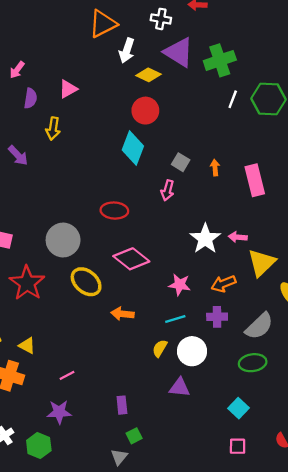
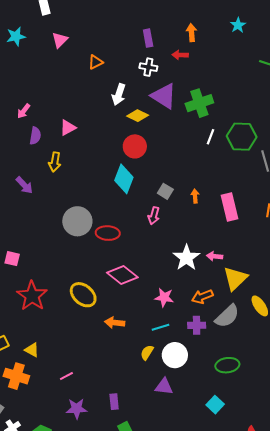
orange triangle: (103, 24) -> (96, 62), moved, size x0.6
gray circle: (63, 240) -> (77, 221), moved
gray semicircle: (259, 326) -> (227, 316), moved
purple star: (59, 412) -> (77, 409), moved

